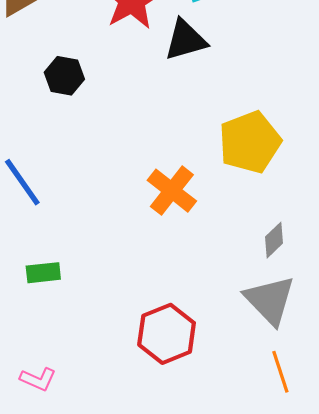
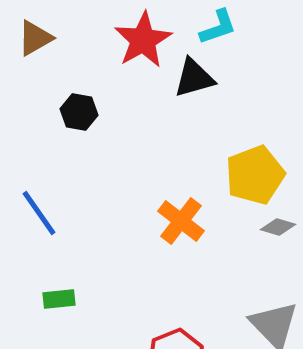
gray diamond: (274, 240) -> (278, 227), moved, turned 60

